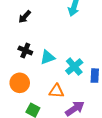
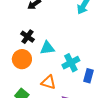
orange circle: (20, 83) -> (22, 59), moved

